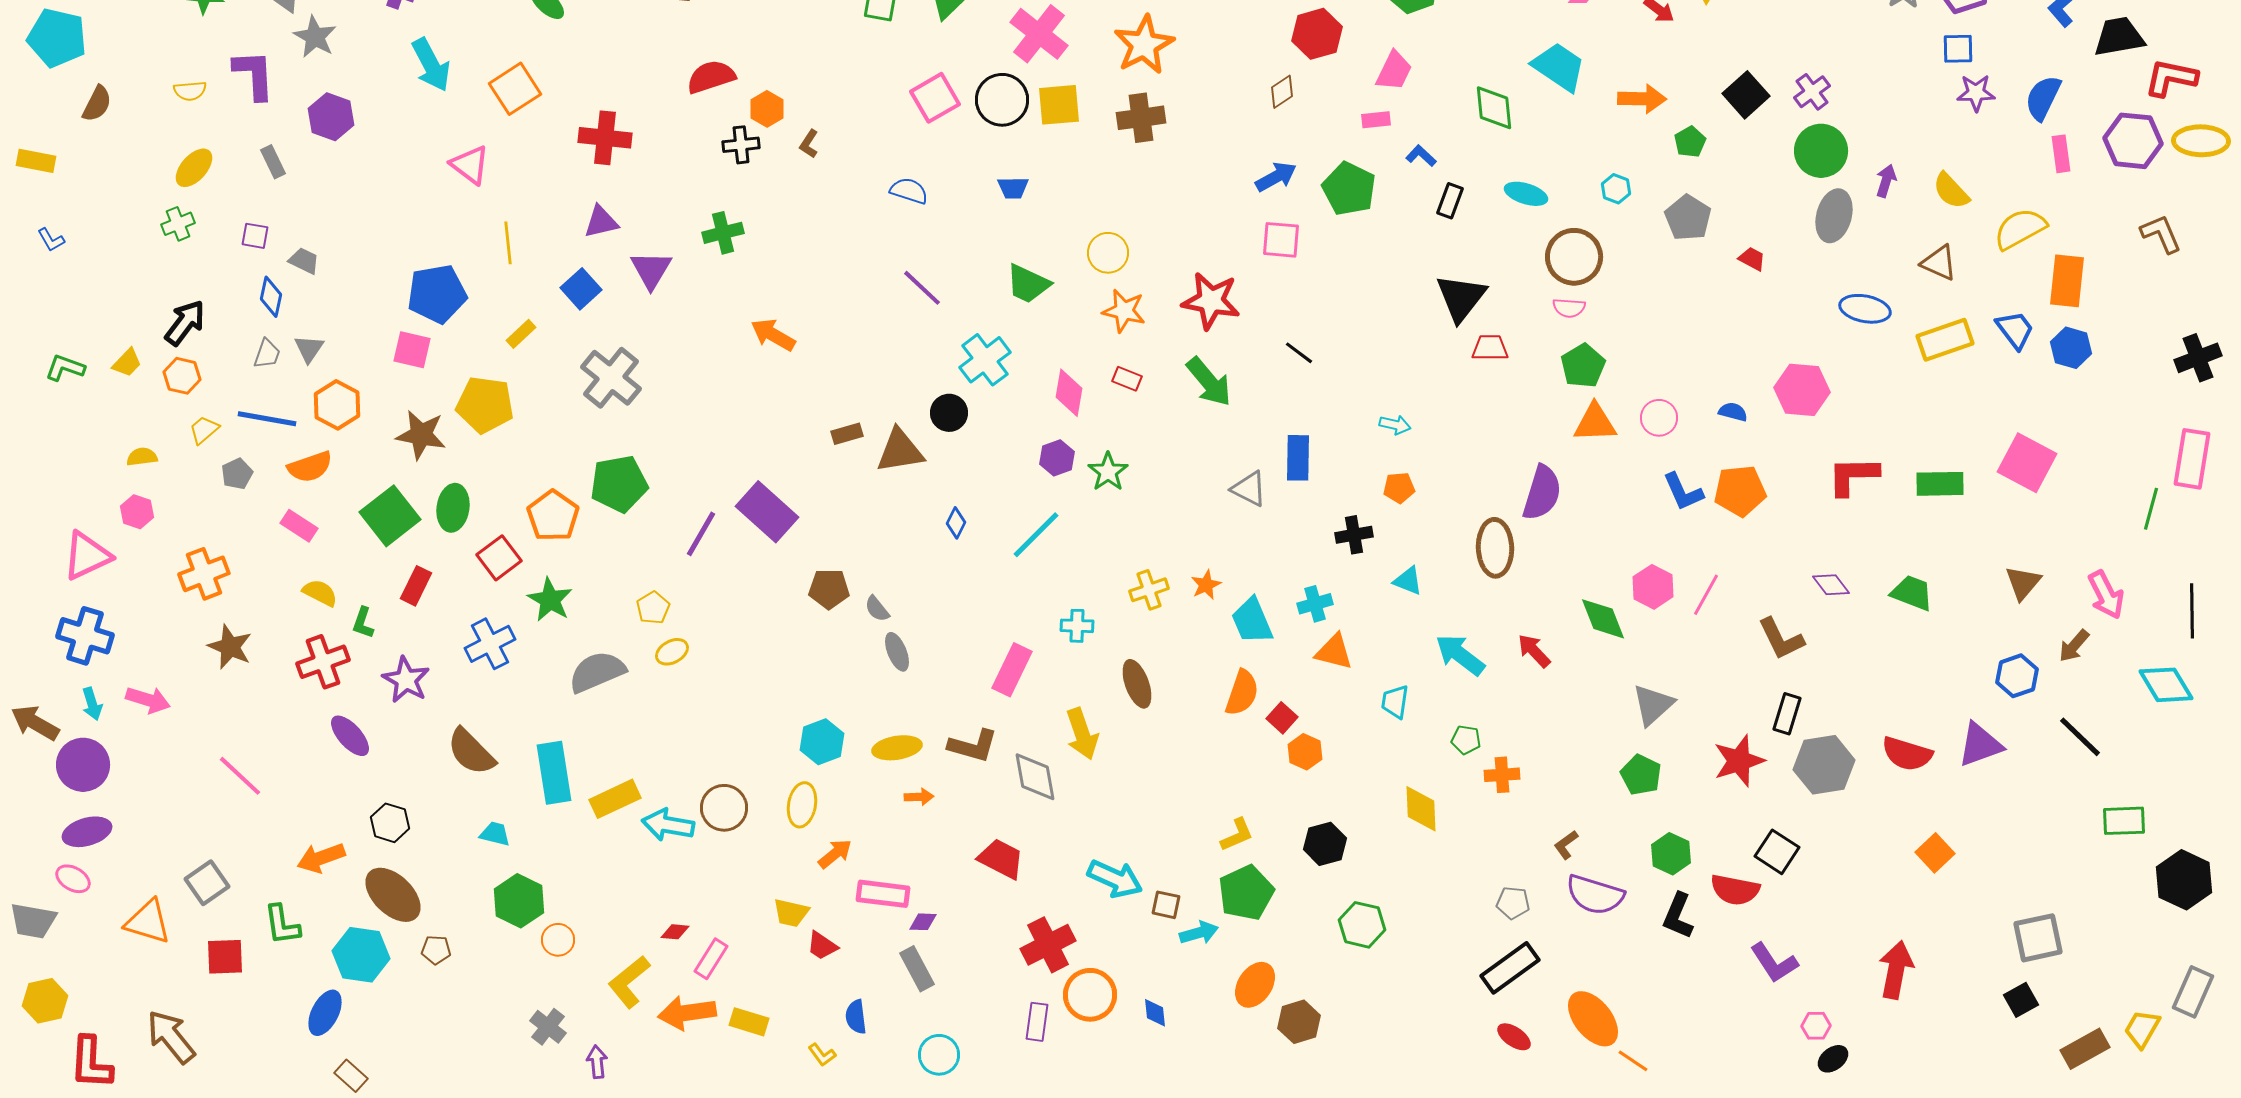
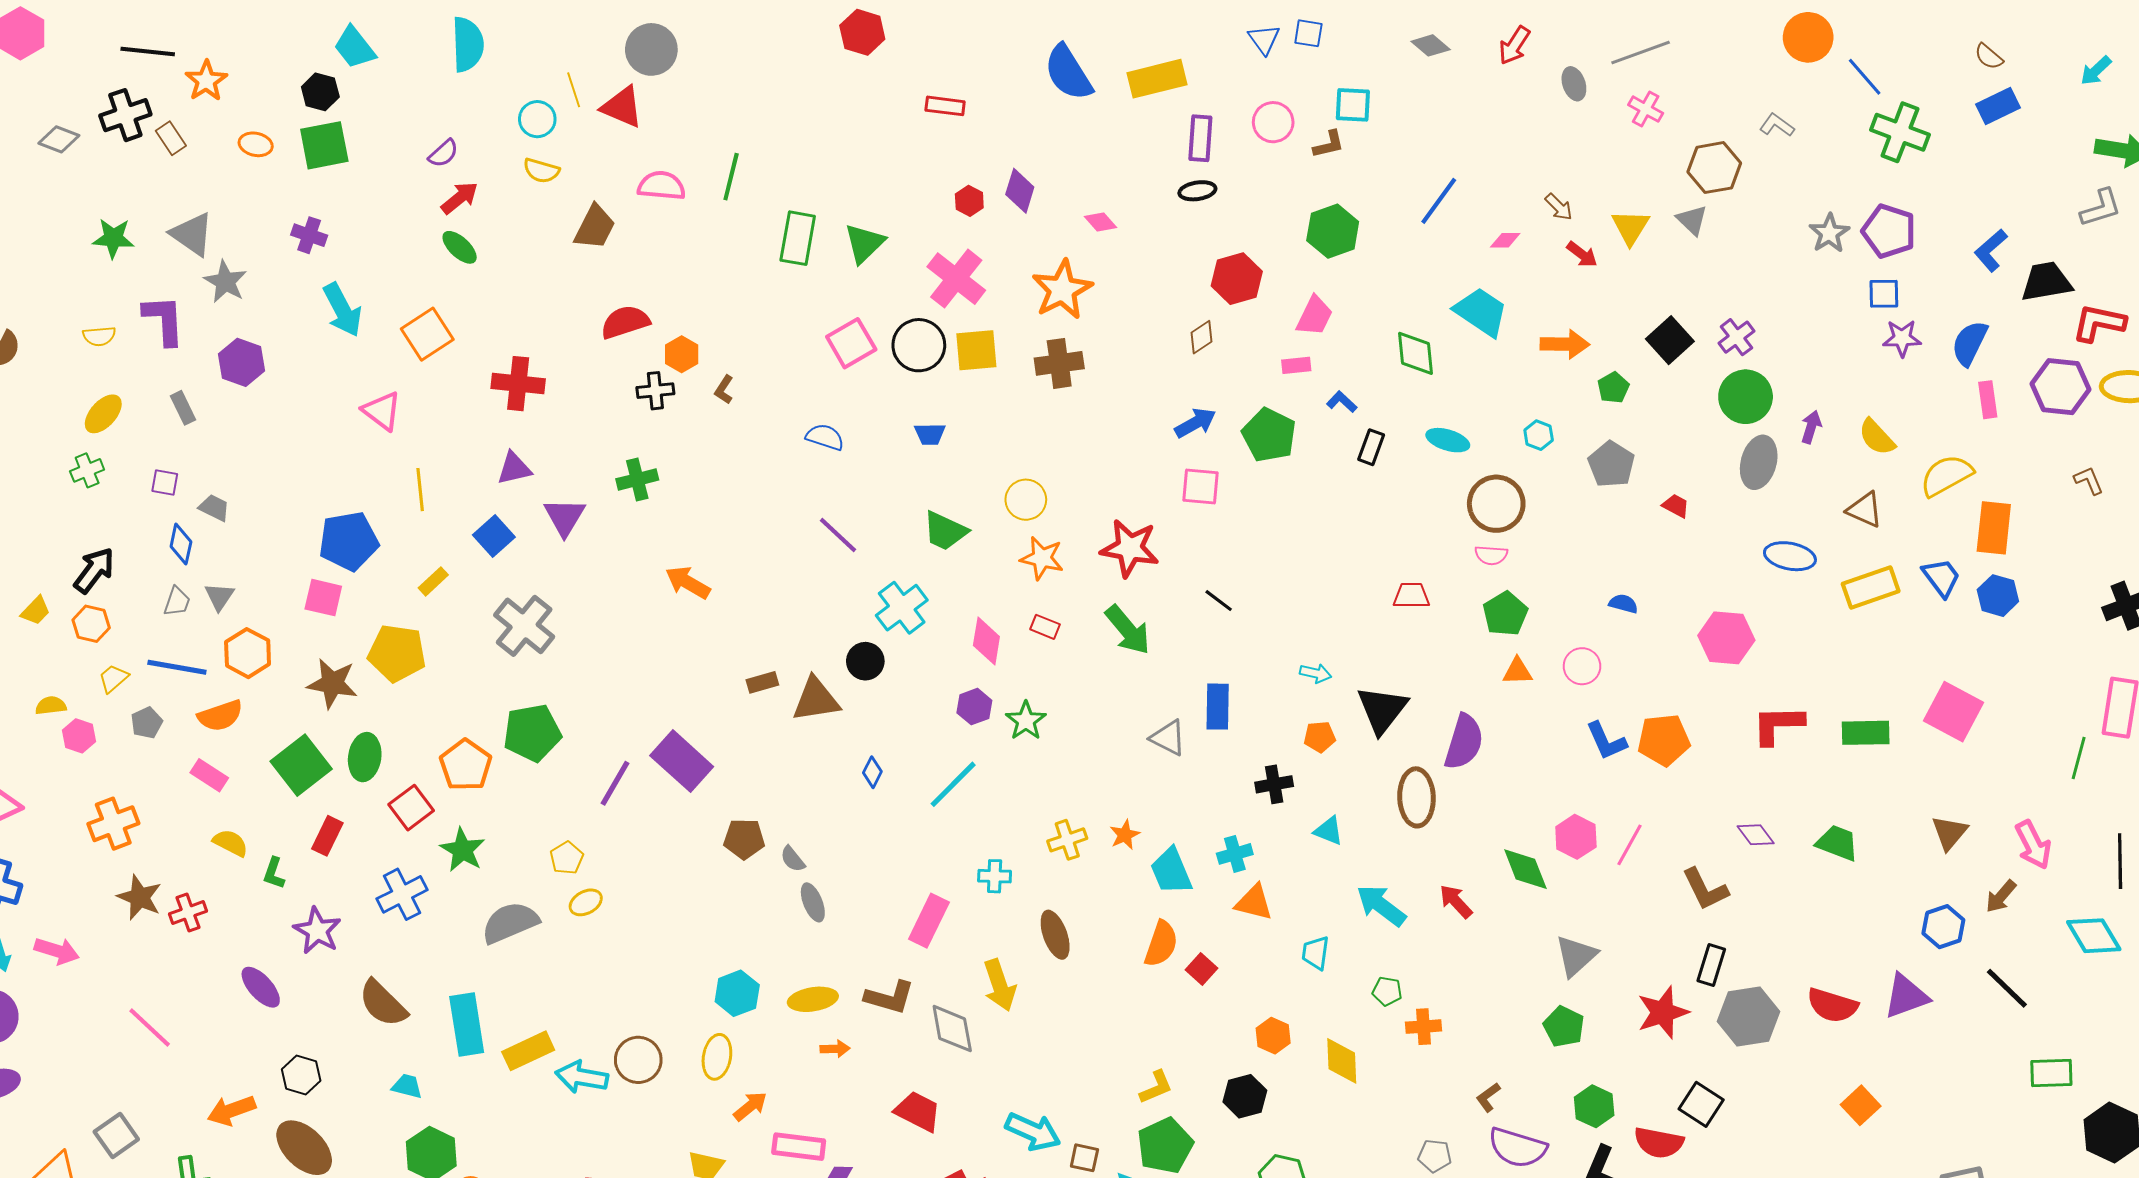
brown L-shape: (2161, 234) -> (2089, 480), size x0.7
black triangle: (1461, 298) -> (1382, 710), moved
blue semicircle: (1733, 412) -> (1623, 604), moved
orange triangle: (1595, 423) -> (1517, 671), size x0.7
pink hexagon: (137, 512) -> (79, 736), moved
red cross: (323, 662) -> (188, 913), moved, size x0.7
orange hexagon: (1305, 752) -> (1273, 1036), moved

